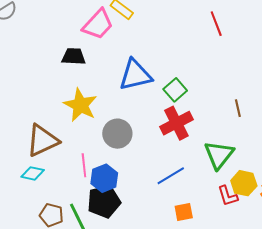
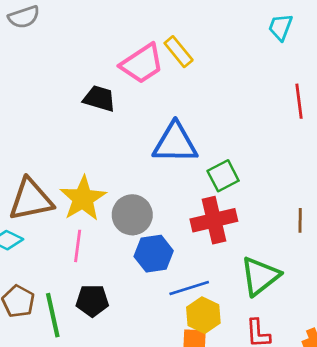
yellow star: (80, 105) -> (83, 198), moved
blue hexagon: (104, 178) -> (154, 254), moved
yellow hexagon: (244, 183) -> (203, 315), moved
black pentagon: (104, 202) -> (92, 301), size x0.7

